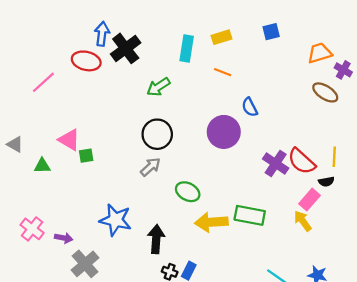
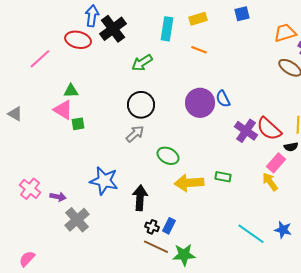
blue semicircle: (250, 107) -> (223, 99), moved
green triangle: (42, 166) -> (71, 91), moved
green rectangle: (250, 215) -> (223, 177), size x0.6

